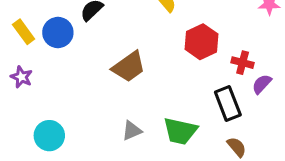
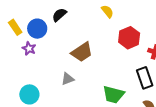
purple star: (21, 77) -> (29, 48), moved
gray triangle: (132, 131) -> (68, 79), moved

